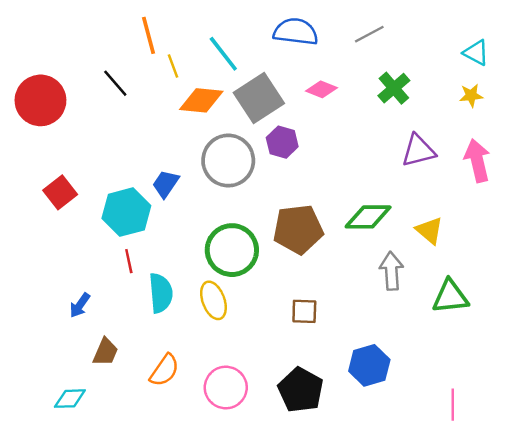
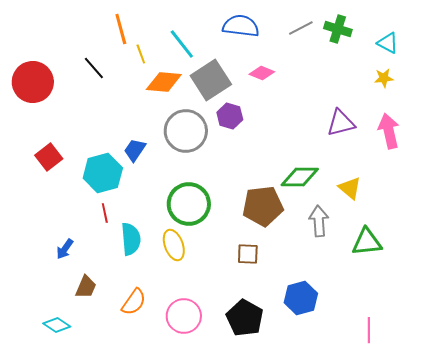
green cross: (394, 88) -> (338, 29), moved, turned -32
brown pentagon: (298, 229) -> (263, 206), moved
cyan diamond: (70, 399) -> (57, 325), turned 36

